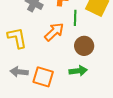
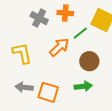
green line: (75, 18) -> (80, 33), turned 49

